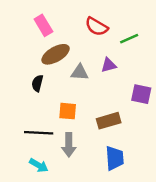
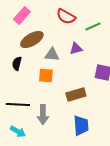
pink rectangle: (43, 25) -> (22, 16), turned 72
orange square: (68, 111) -> (46, 76), moved

